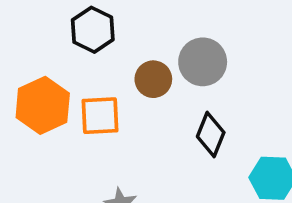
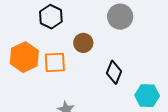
gray circle: (203, 62) -> (120, 17), moved

